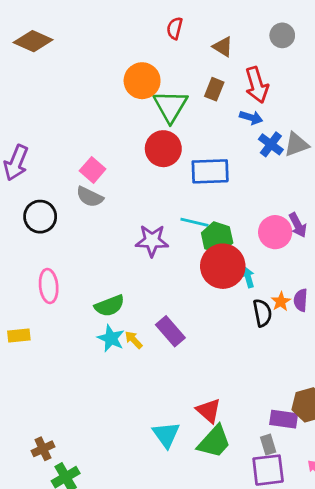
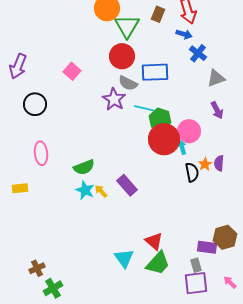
gray triangle: (296, 144) -> (216, 78), moved
gray semicircle: (90, 197) -> (128, 83), moved
pink circle: (275, 232) -> (189, 131), moved
purple star: (152, 241) -> (114, 99), moved, turned 30

